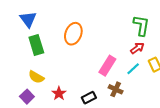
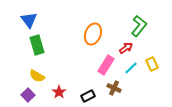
green L-shape: (141, 25) -> (139, 26), turned 30
orange ellipse: (73, 34) -> (93, 34), moved
red arrow: (137, 48) -> (126, 48), moved

